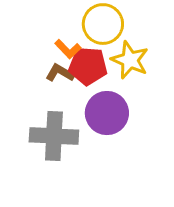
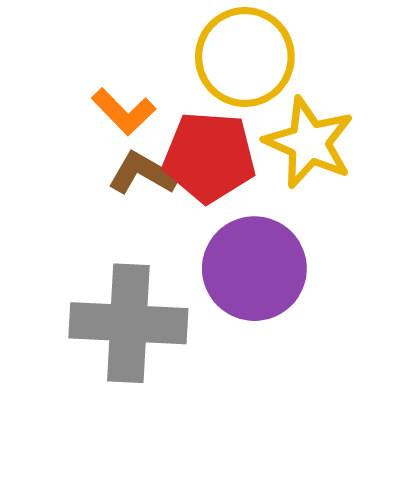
orange L-shape: (68, 49) -> (124, 112), moved

